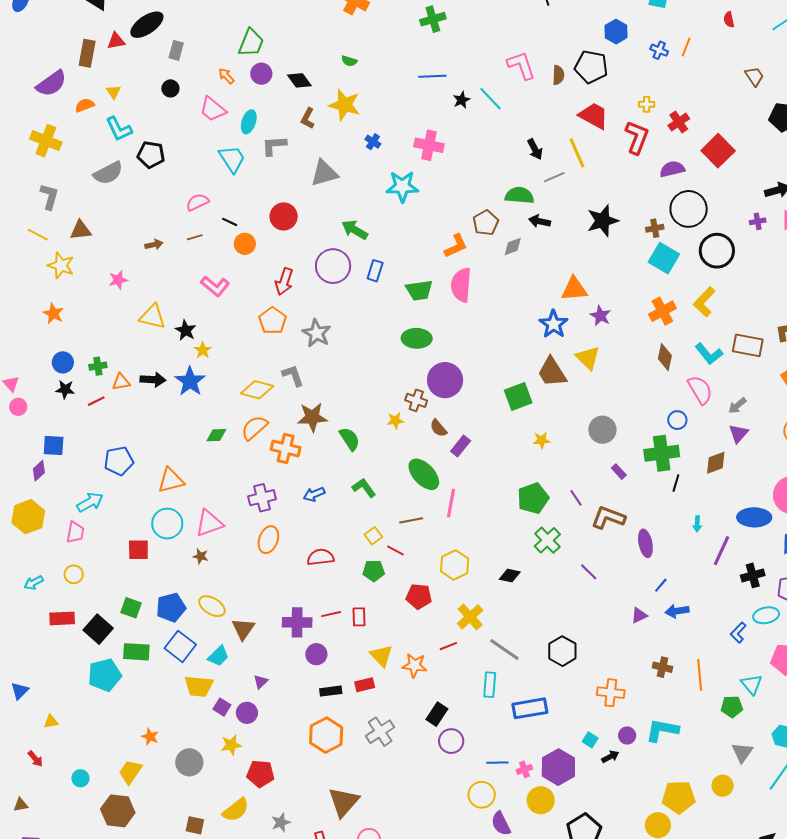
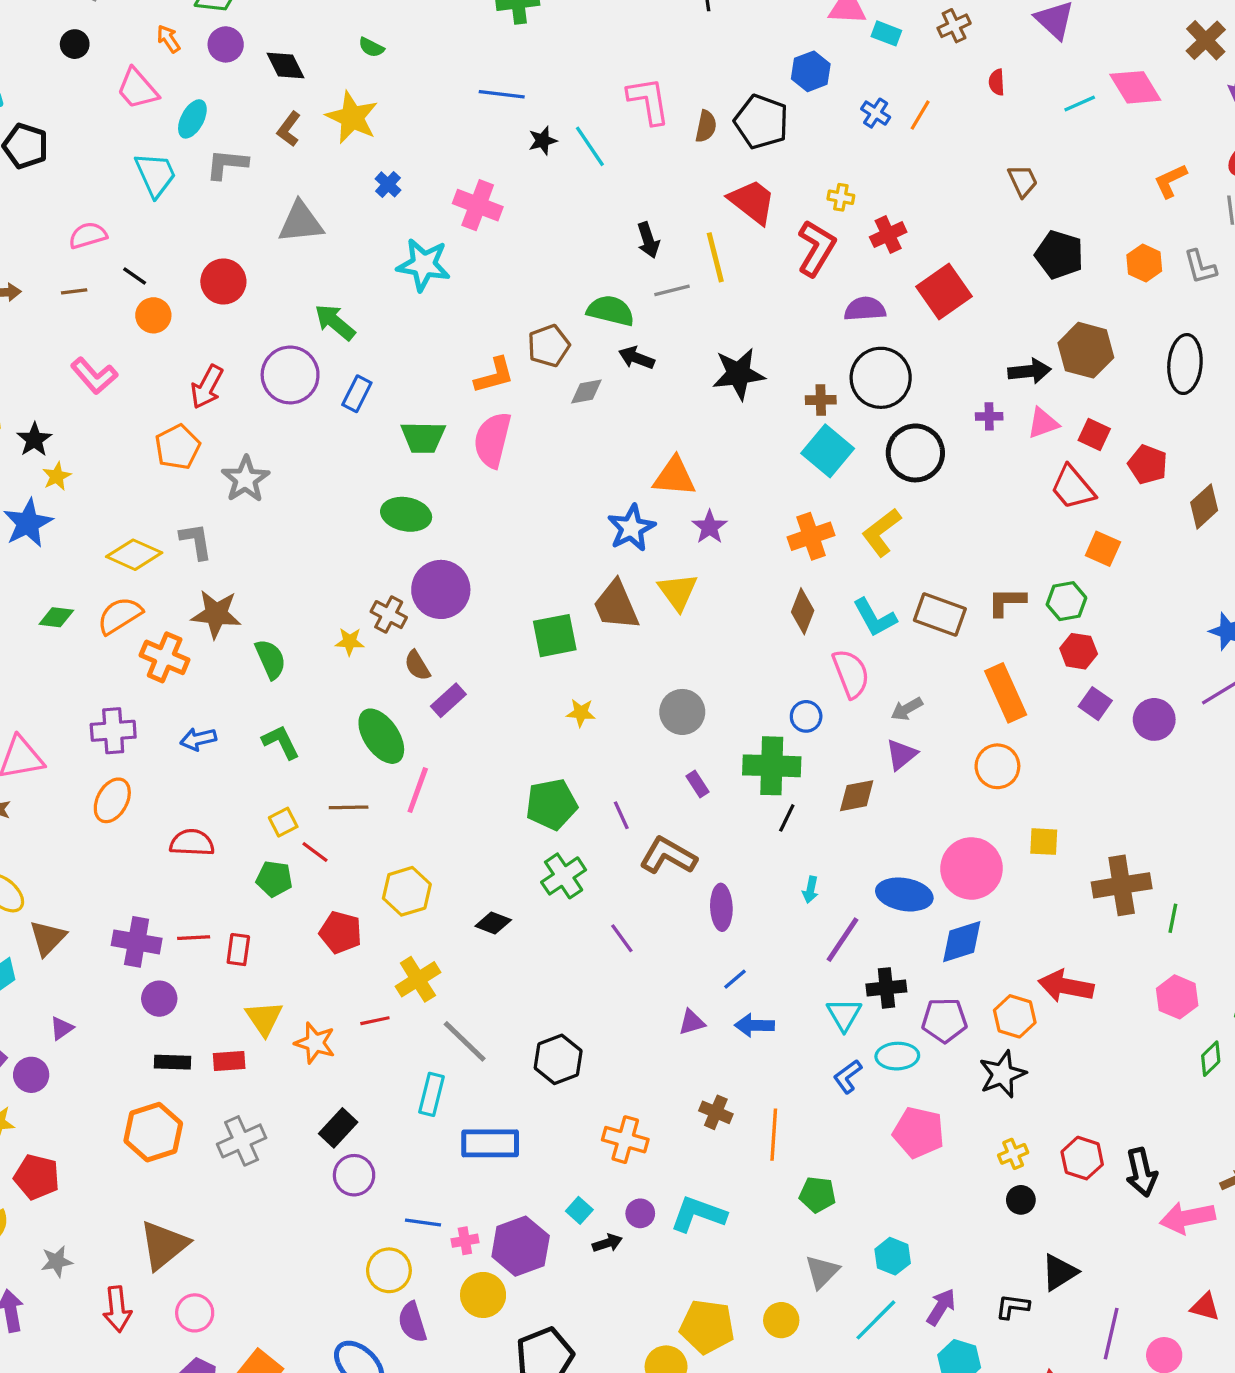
cyan triangle: (752, 684) -> (844, 1015), moved

